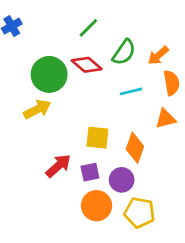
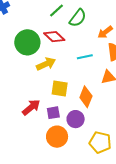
green semicircle: (124, 52) -> (78, 18), moved
yellow arrow: (37, 109) -> (46, 64), moved
yellow pentagon: (139, 213) -> (100, 142), moved

